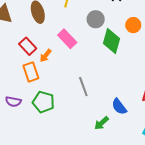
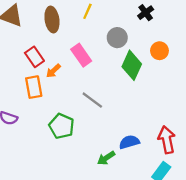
gray line: (83, 87) -> (92, 100), moved, turned -42
green pentagon: (43, 102) -> (62, 126), moved
blue semicircle: (119, 107) -> (129, 142), turned 102

